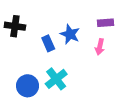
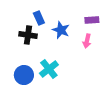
black cross: (15, 26) -> (28, 35), moved
blue rectangle: (48, 43) -> (39, 18), moved

